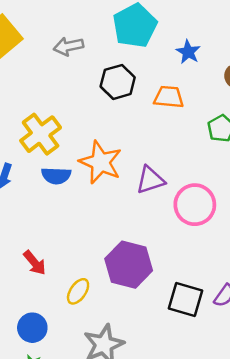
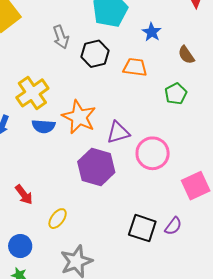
gray arrow: (68, 46) -> (61, 37), moved, turned -100
purple hexagon: (129, 265) -> (96, 167), moved

